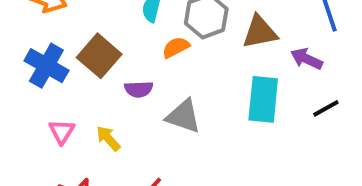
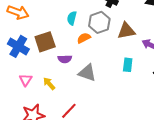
brown square: (99, 56) -> (45, 42), turned 30
cyan rectangle: (263, 99) -> (128, 65), size x0.6

